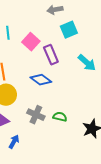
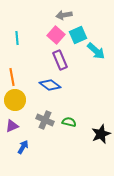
pink square: (31, 42) -> (56, 35), moved
cyan arrow: (87, 63) -> (96, 51), moved

